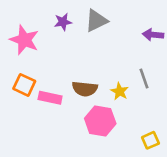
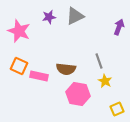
purple arrow: (153, 35) -> (119, 27), turned 105
gray line: (144, 78) -> (99, 61), moved
yellow star: (120, 91) -> (105, 81), moved

